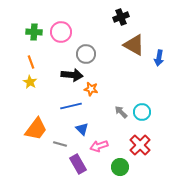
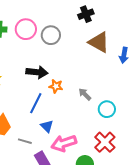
gray circle: (86, 54) -> (51, 35), moved
blue line: (71, 106) -> (36, 103), turned -50
gray arrow: (121, 112) -> (85, 94), moved
pink arrow: (99, 146) -> (64, 143), size x1.4

